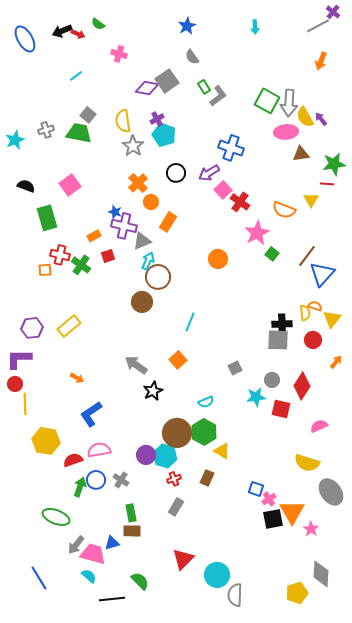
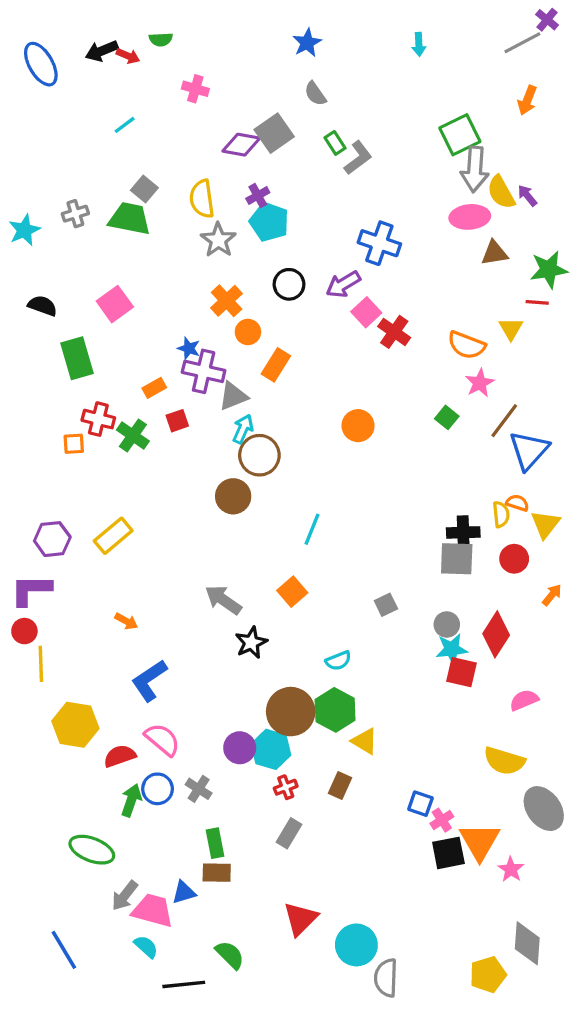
green semicircle: (98, 24) -> (161, 39), turned -40
green square: (267, 101) -> (460, 135), moved, turned 35
pink star: (257, 233) -> (480, 383), moved, size x0.7
cyan star: (256, 397) -> (452, 649), moved
pink semicircle: (99, 450) -> (162, 740), turned 50

